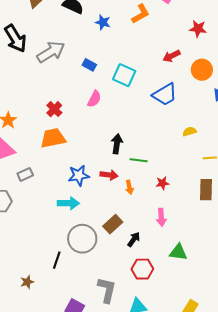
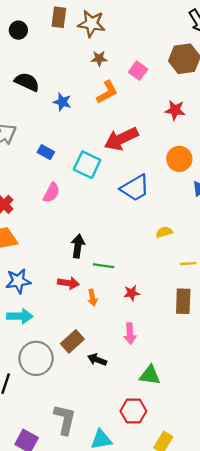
red arrow: (172, 56) -> (121, 139), moved, size x1.6
blue star: (79, 175) -> (18, 281), moved
black arrow: (134, 239) -> (97, 360), turned -105
red hexagon: (142, 269) -> (133, 411), moved

